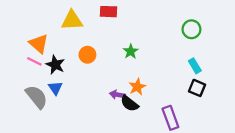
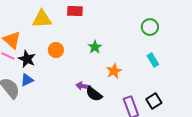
orange star: (137, 87) -> (114, 71), moved
blue triangle: (55, 88) -> (27, 80), turned 40
black square: (197, 88) -> (154, 101), moved, turned 35

